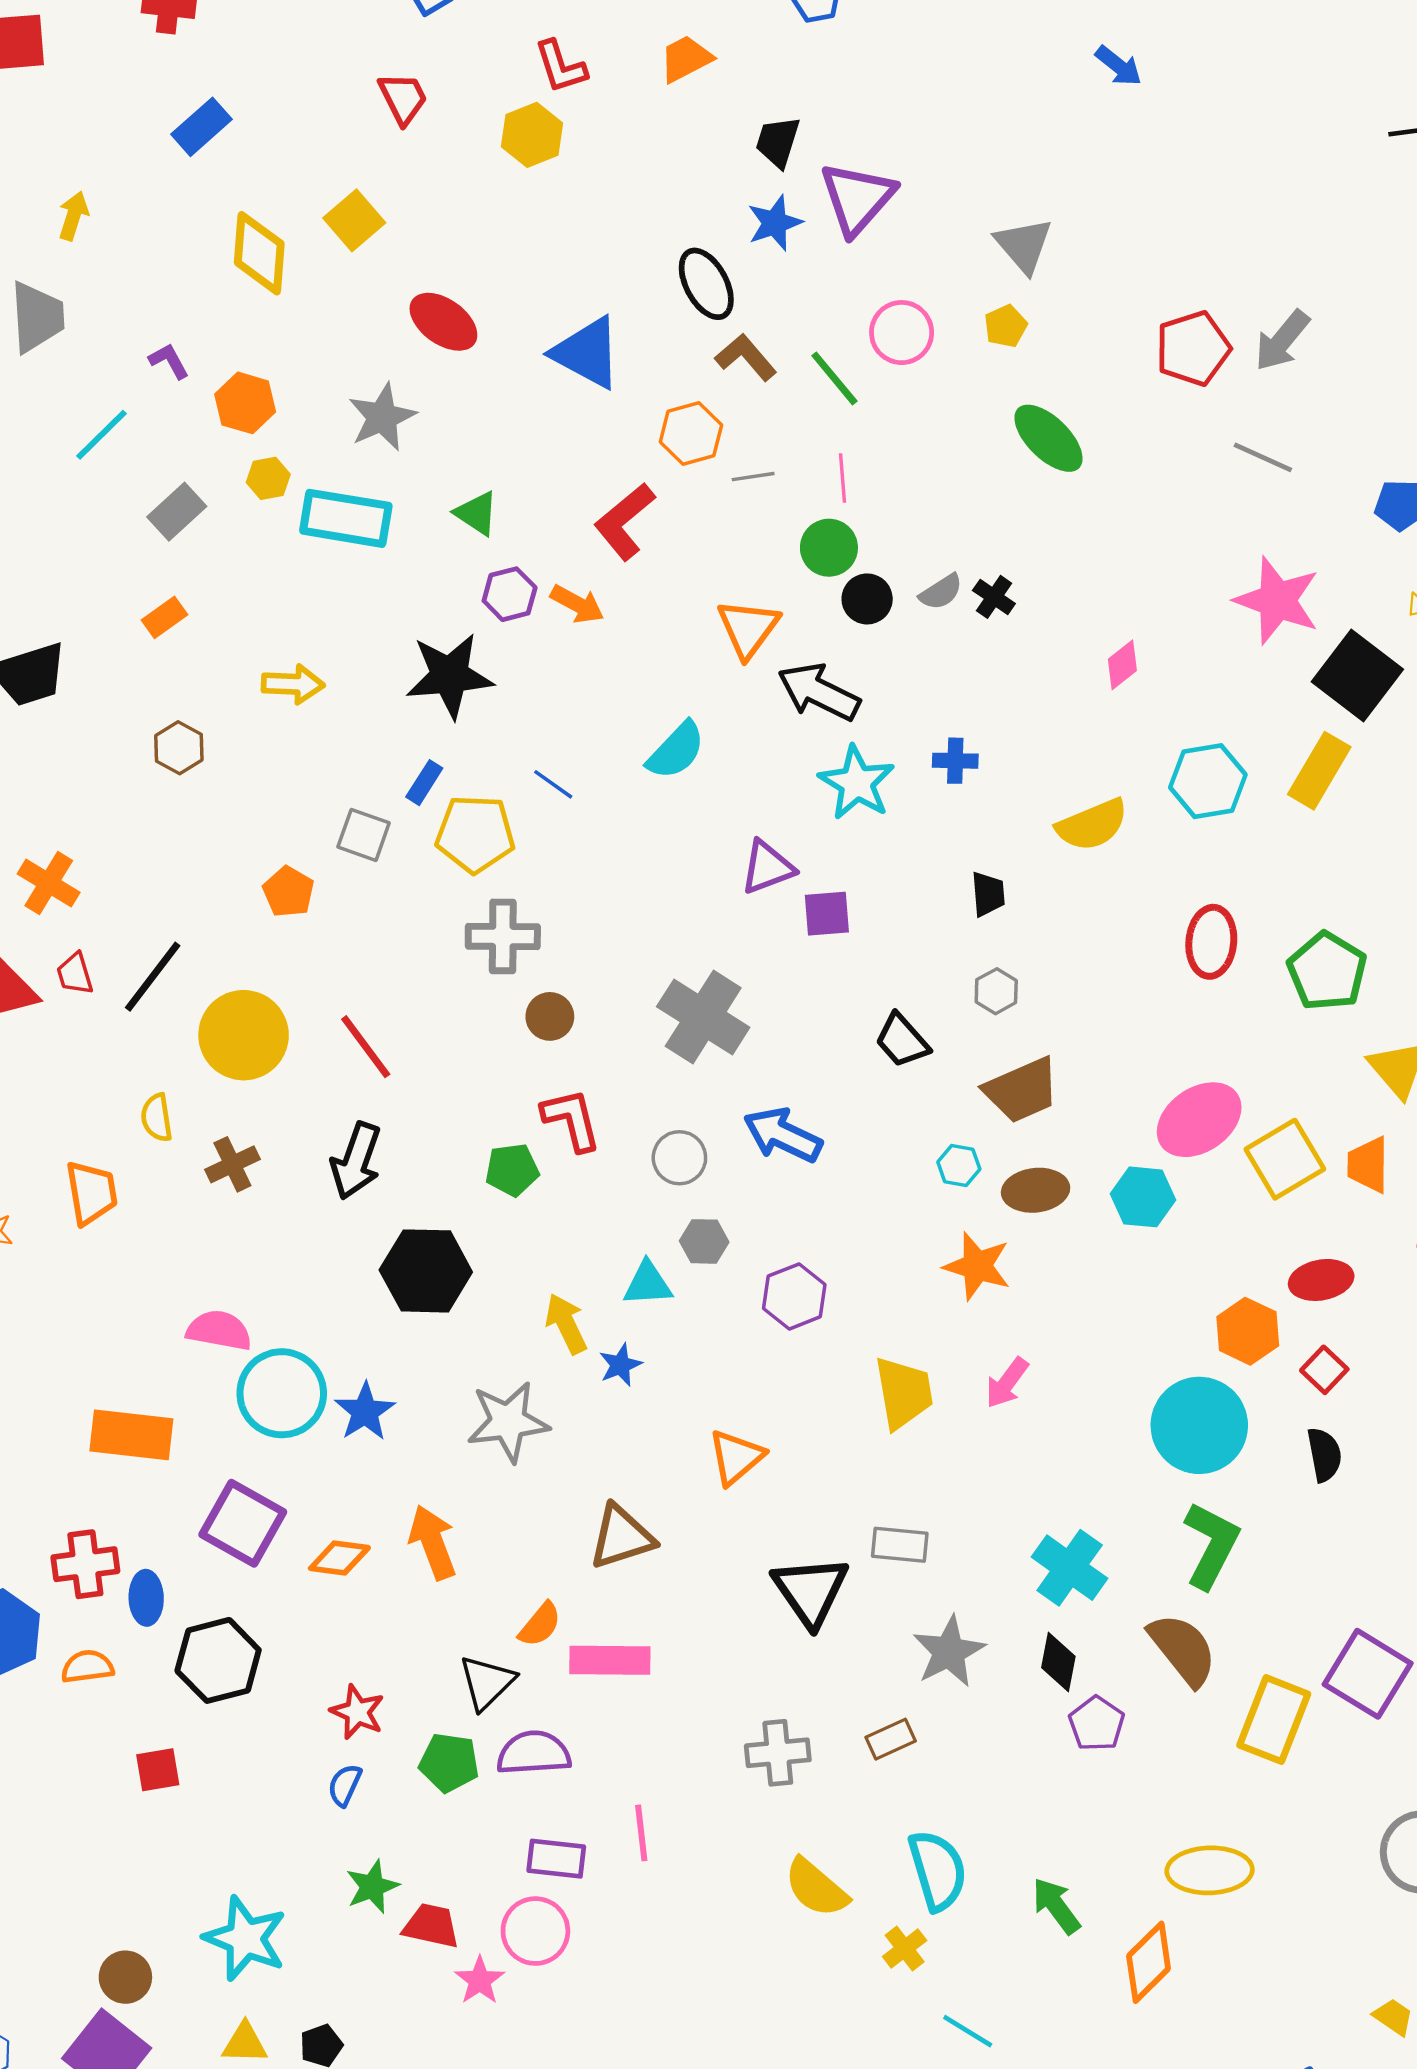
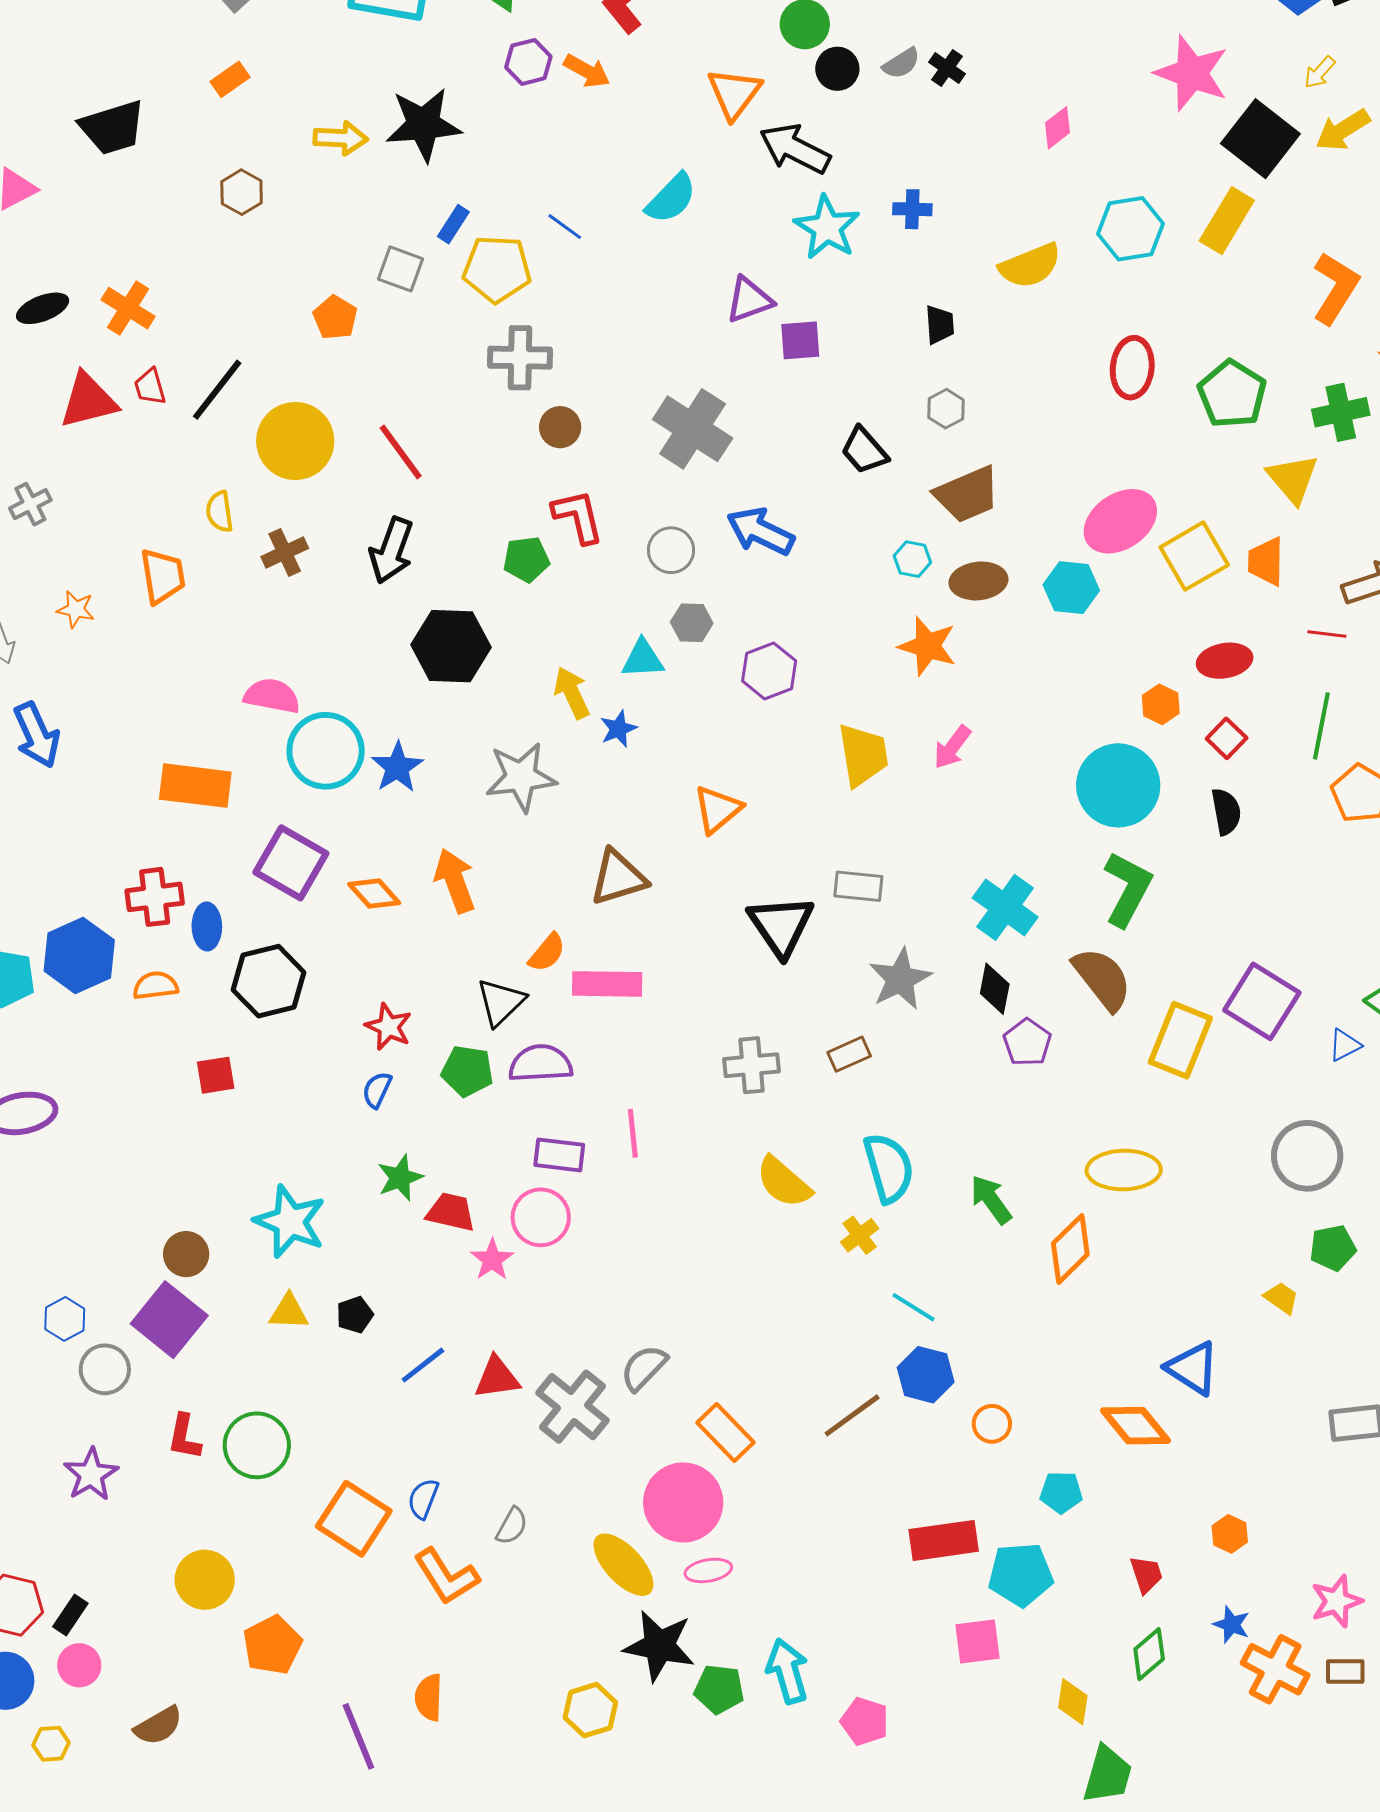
black star: (450, 676) -> (423, 125), moved
orange hexagon: (1248, 1331) -> (1161, 704), size x0.7
orange diamond: (339, 1558) -> (374, 894), turned 40

